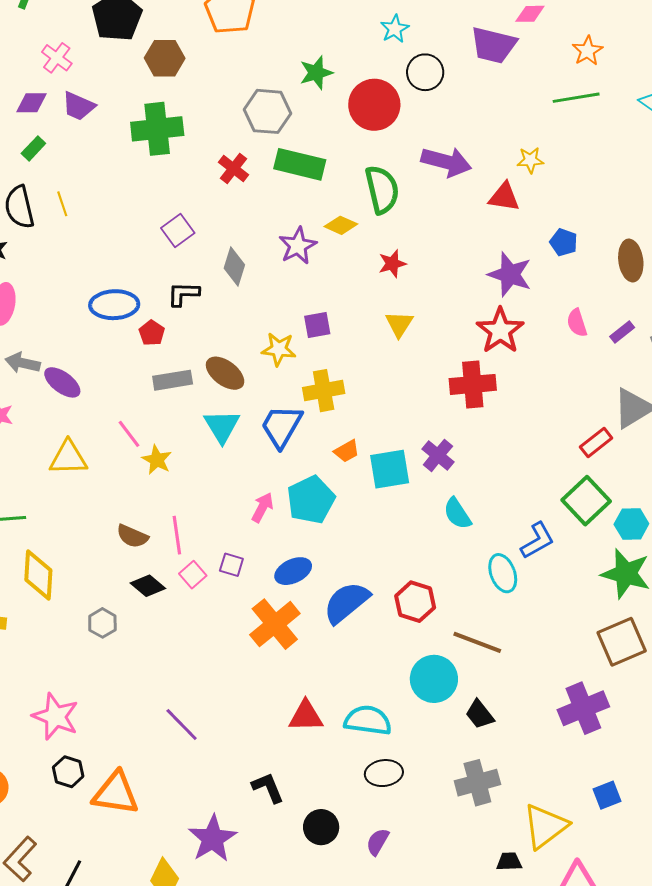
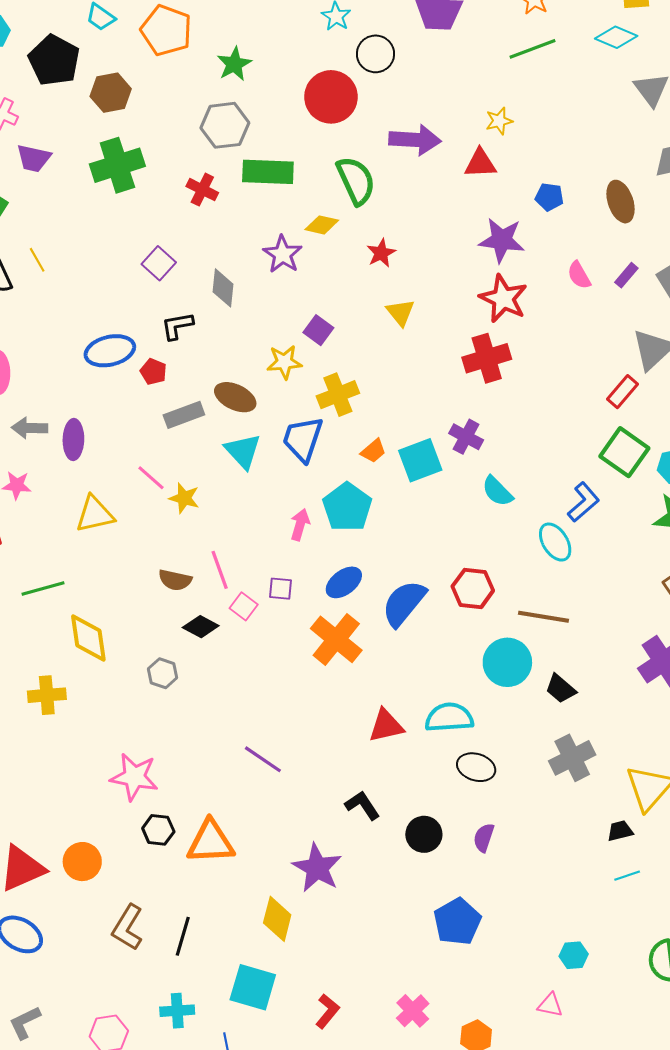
green star: (316, 73) -> (234, 64), moved
purple square: (317, 325) -> (318, 330), turned -32
purple ellipse: (62, 382) -> (73, 439), turned 66
black ellipse: (384, 773) -> (476, 767), turned 36

